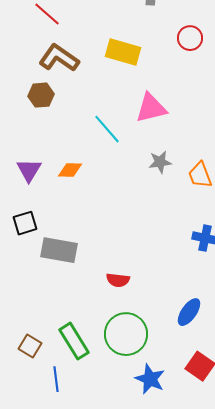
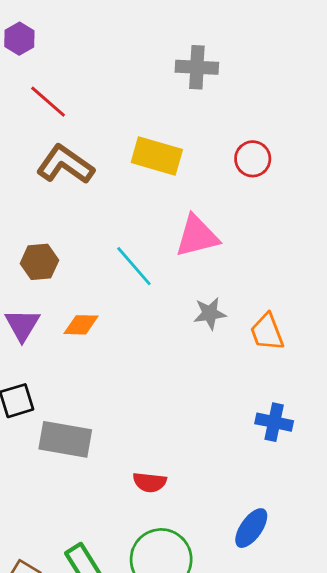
red circle: (190, 38) -> (253, 159), moved
brown hexagon: (41, 95) -> (39, 262), moved

